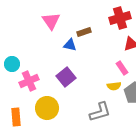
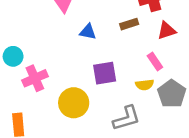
brown rectangle: (84, 32) -> (129, 24), moved
purple square: (66, 77) -> (105, 73), moved, turned 30
yellow circle: (47, 108) -> (74, 103), moved

